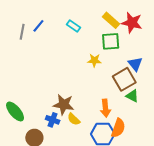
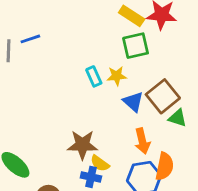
blue line: (38, 26) -> (30, 39), turned 40
cyan rectangle: (74, 26) -> (94, 76), moved, turned 40
blue triangle: (135, 64) -> (133, 102), moved
blue cross: (53, 120) -> (91, 177), moved

